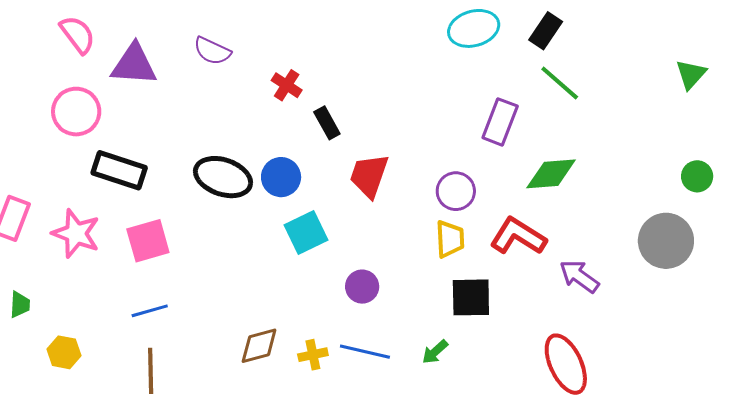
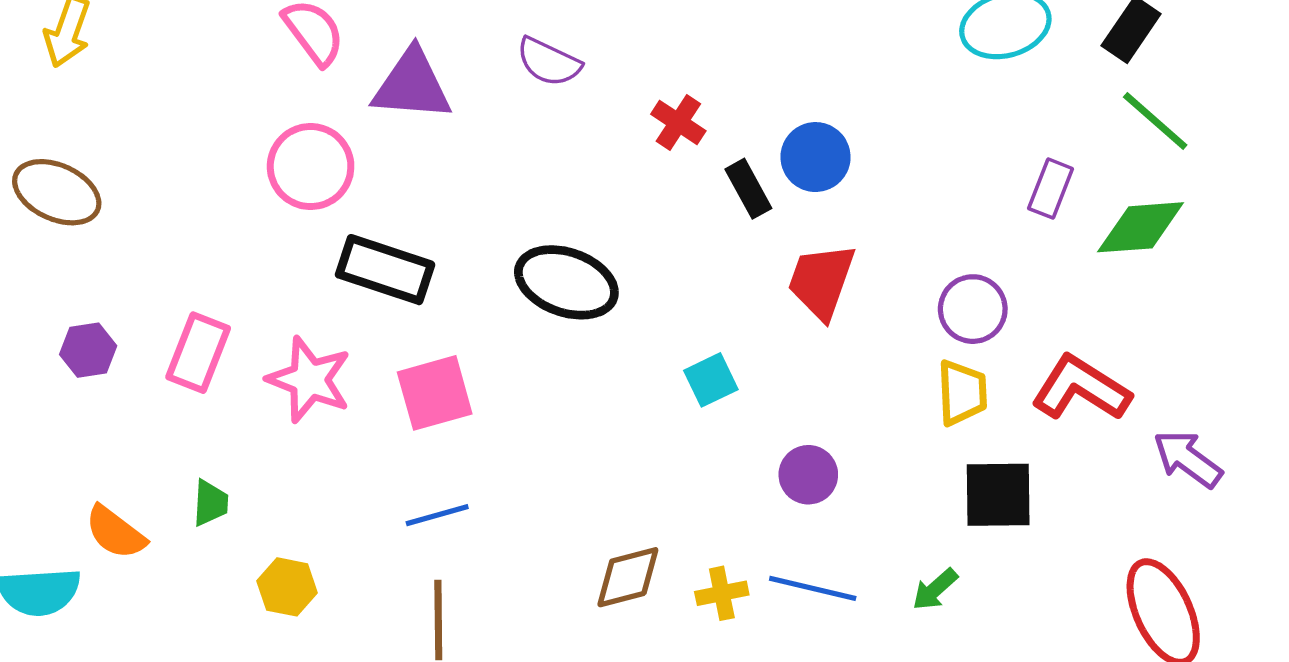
purple rectangle: (500, 122) -> (1051, 189), size x0.7
green diamond: (551, 174) -> (1141, 227), moved
blue circle: (281, 177) -> (816, 157), moved
cyan square: (306, 233) -> (711, 380), size x0.7

